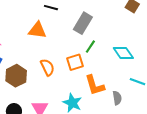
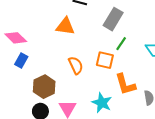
orange square: (75, 62) -> (105, 60), turned 30
brown hexagon: (16, 76) -> (44, 87), moved

